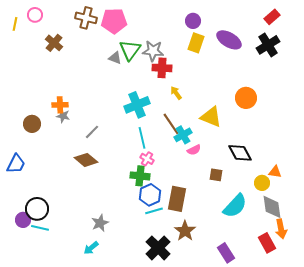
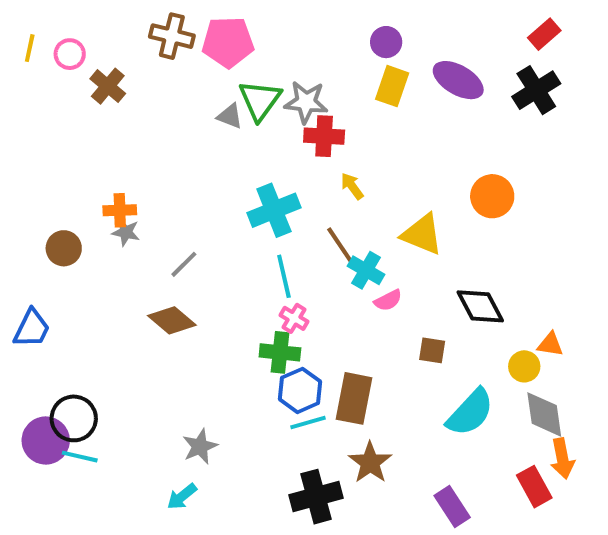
pink circle: (35, 15) -> (70, 54), moved
cyan cross: (183, 135) -> (366, 270), turned -30
purple circle: (23, 220) -> (46, 440), size x1.5
black cross: (158, 248) -> (316, 497), turned 30

